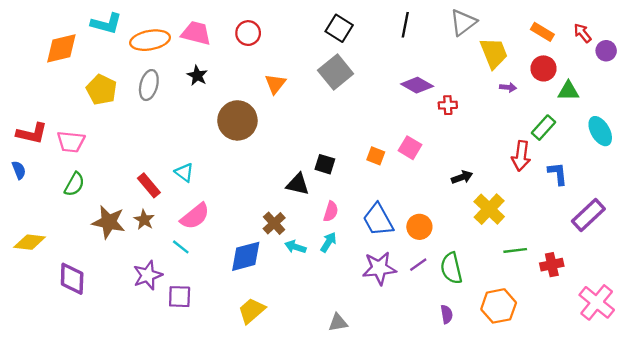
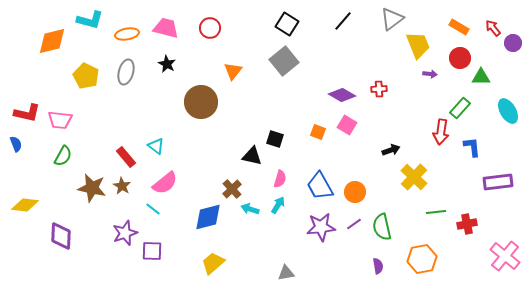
black line: (405, 25) -> (343, 21), turned 30
orange ellipse: (150, 40) -> (127, 34), size x0.7
purple diamond: (417, 85) -> (342, 95), moved
purple rectangle: (588, 215) -> (498, 182), turned 36

